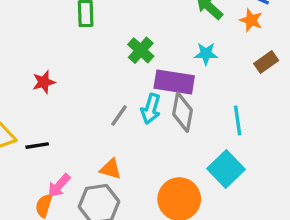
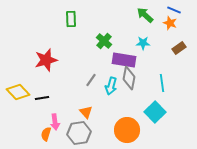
red star: (44, 82) -> (46, 60), size x1.6
cyan arrow: (151, 109) -> (111, 86), moved
orange triangle: (111, 169) -> (86, 112), turned 32
pink arrow: (59, 186) -> (55, 122), turned -49

